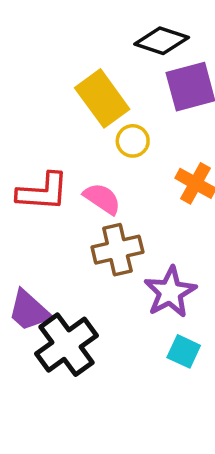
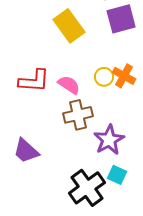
yellow circle: (133, 141) -> (104, 77), moved
black cross: (66, 345) -> (87, 188), moved

